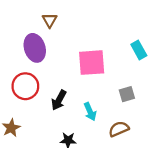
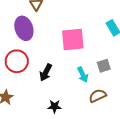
cyan arrow: (90, 112) -> (83, 75), moved

